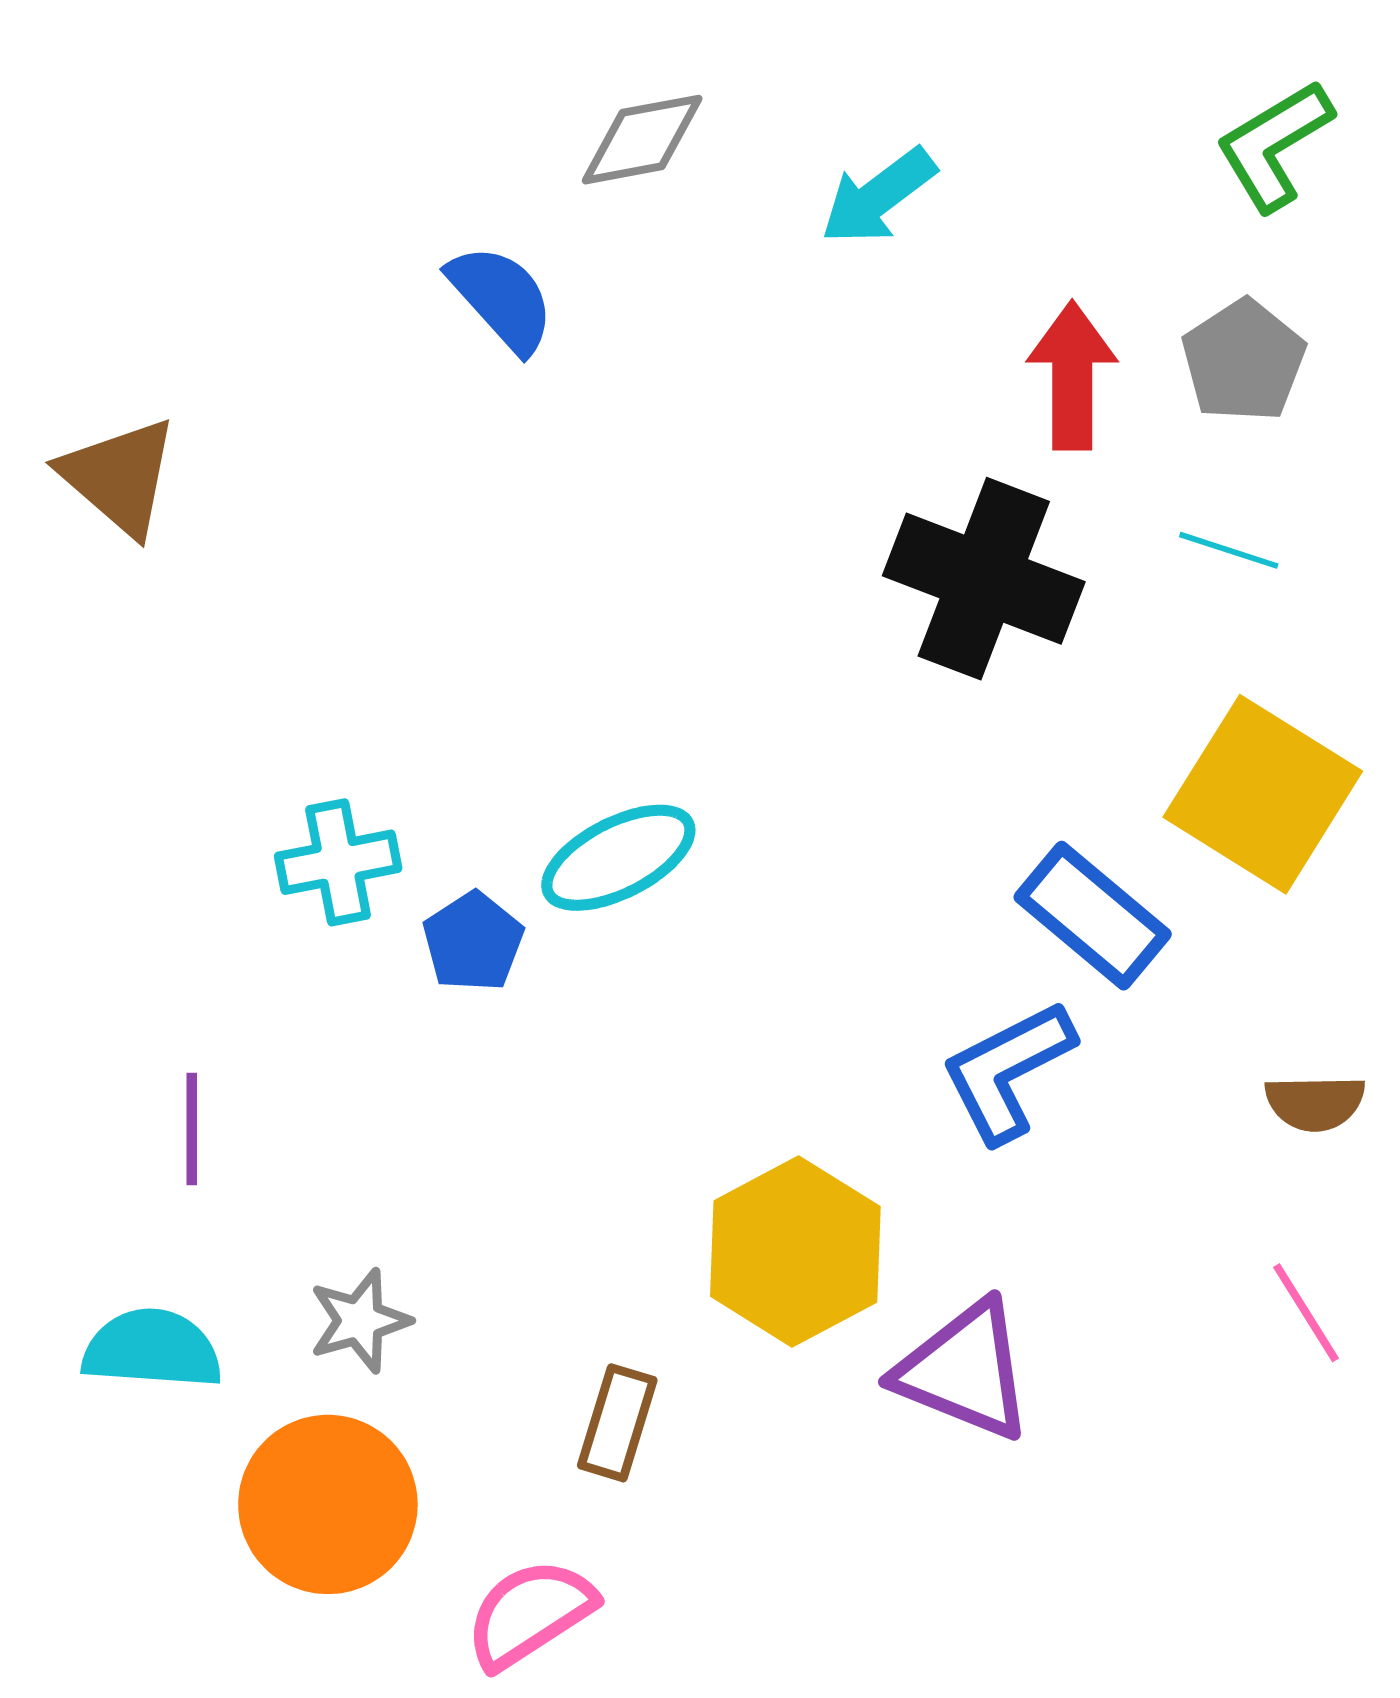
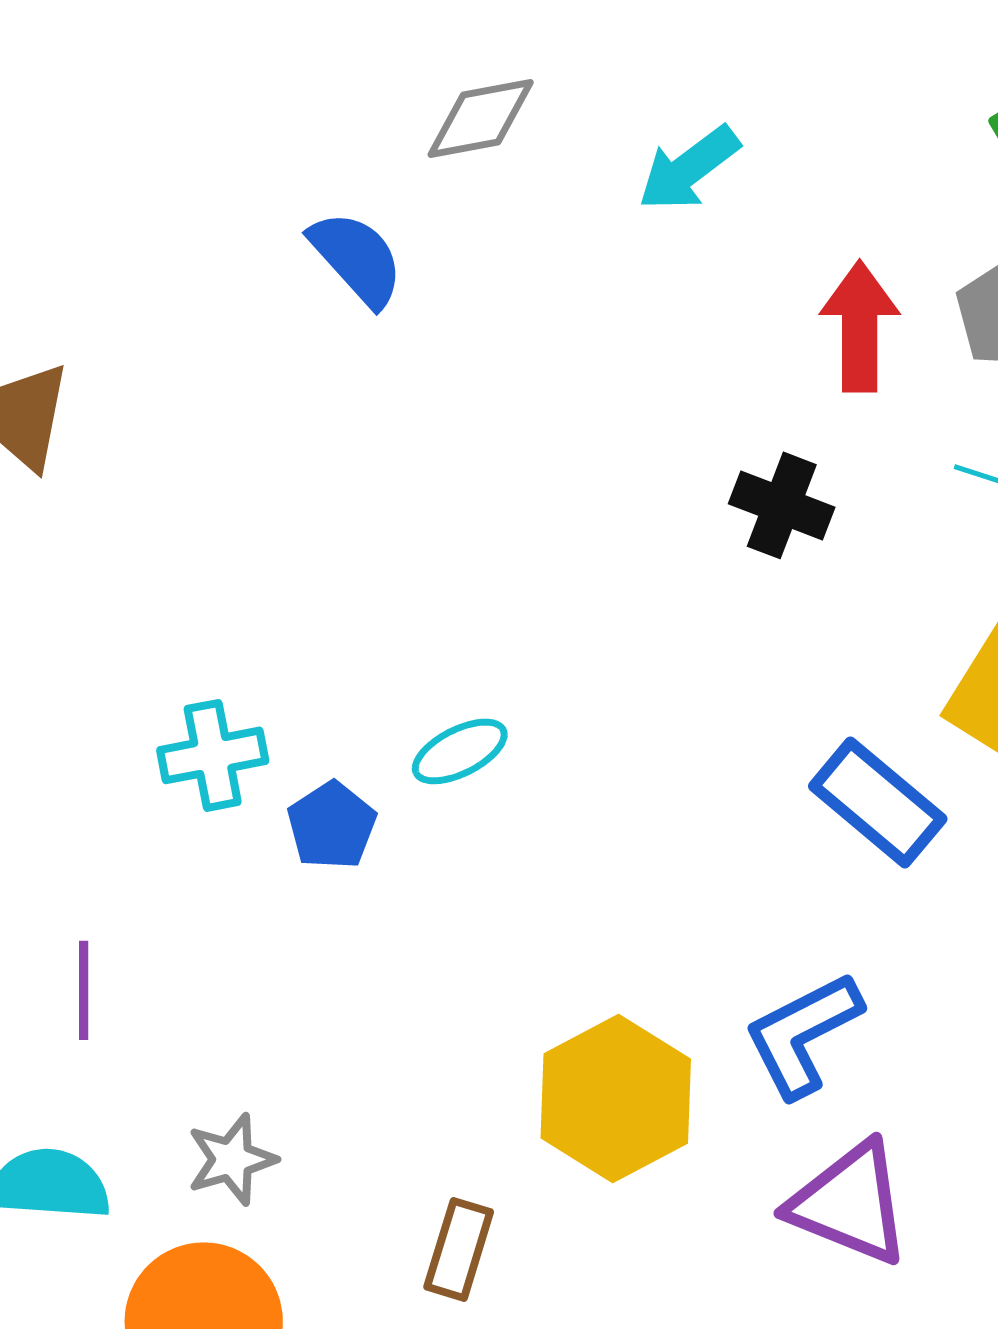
black cross: (984, 579) -> (782, 505), size x0.6
cyan ellipse: (618, 858) -> (460, 751), size x0.7
blue L-shape: (1008, 1071) -> (803, 1034), moved
purple triangle: (964, 1371) -> (850, 1203), moved

